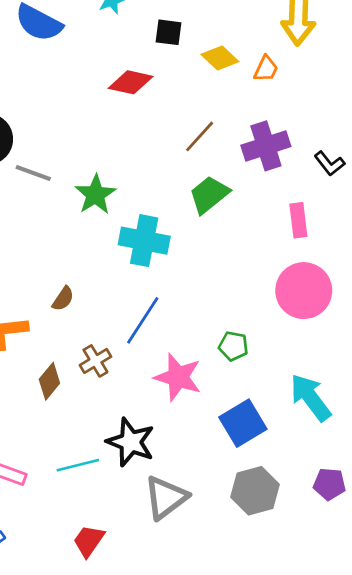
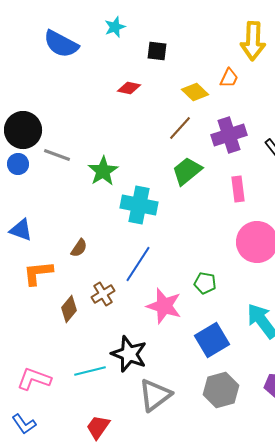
yellow diamond: (220, 58) -> (195, 92), moved
red diamond: (131, 82) -> (129, 88), size x0.7
pink rectangle: (298, 220) -> (238, 189), moved

